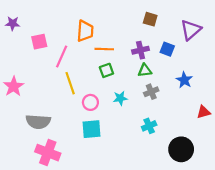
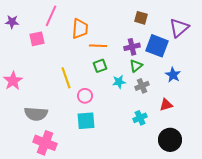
blue square: (167, 49) -> (157, 46), size x1.6
pink line: (62, 57) -> (51, 16), moved
green triangle: (145, 70) -> (136, 66), turned -32
cyan star: (120, 98) -> (119, 82), moved
red triangle: (204, 112) -> (166, 105), moved

